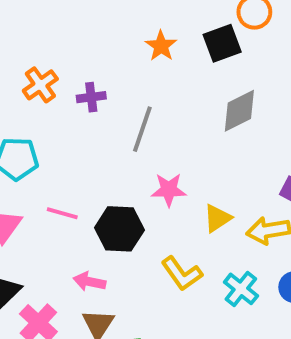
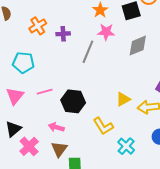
pink star: (169, 190) -> (106, 32), moved
pink line: (62, 213) -> (45, 92), turned -35
cyan cross: (241, 289) -> (126, 146), moved

